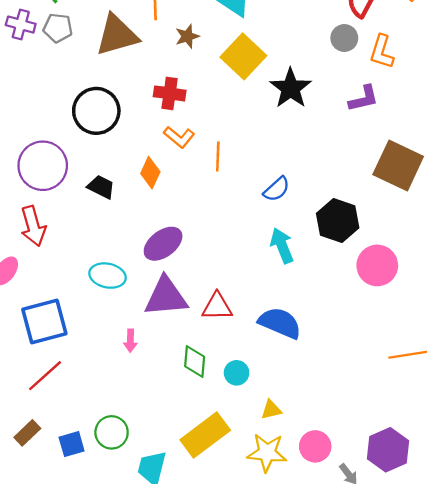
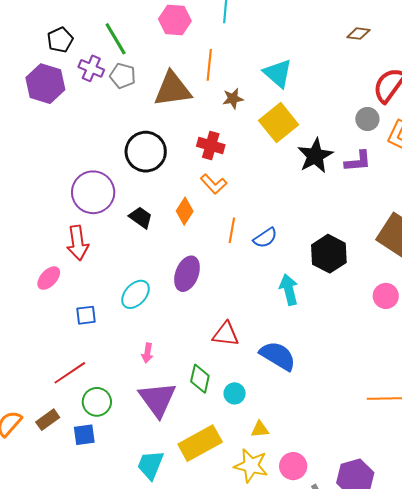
purple L-shape: (364, 99) -> (358, 161), moved
orange line: (218, 156) -> (232, 230), moved
blue semicircle: (277, 189) -> (265, 238), moved
black hexagon: (338, 221) -> (329, 254), moved
purple ellipse: (163, 244) -> (187, 274), turned -40
pink circle: (377, 265) -> (386, 296), moved, size x0.7
cyan ellipse: (108, 276) -> (135, 294), turned -68
purple triangle: (166, 297) -> (157, 399), moved, turned 51
blue square: (44, 321) -> (86, 315), moved, size x0.5
green circle: (112, 432) -> (97, 402), moved

